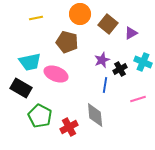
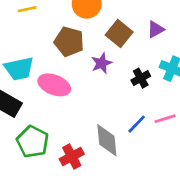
brown square: (108, 24) -> (119, 34), moved
purple star: (102, 60) -> (102, 63), moved
blue line: (105, 85) -> (137, 124), moved, turned 35

